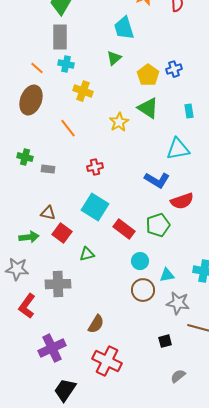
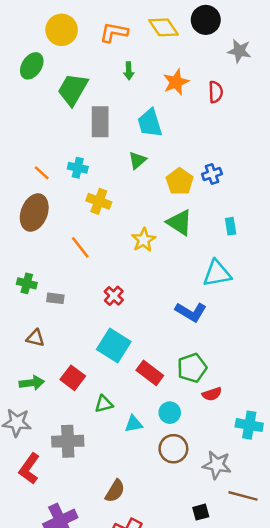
gray rectangle: (60, 37) -> (100, 122), moved
red cross: (95, 167) -> (114, 296), turned -35
red semicircle: (182, 201) -> (212, 394), moved, size x0.7
brown triangle: (48, 213) -> (35, 338), moved
cyan triangle: (167, 275) -> (134, 424), moved

